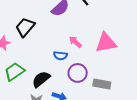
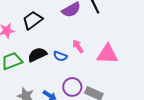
purple circle: (78, 73) -> (72, 87), moved
black semicircle: (41, 79) -> (37, 55), moved

